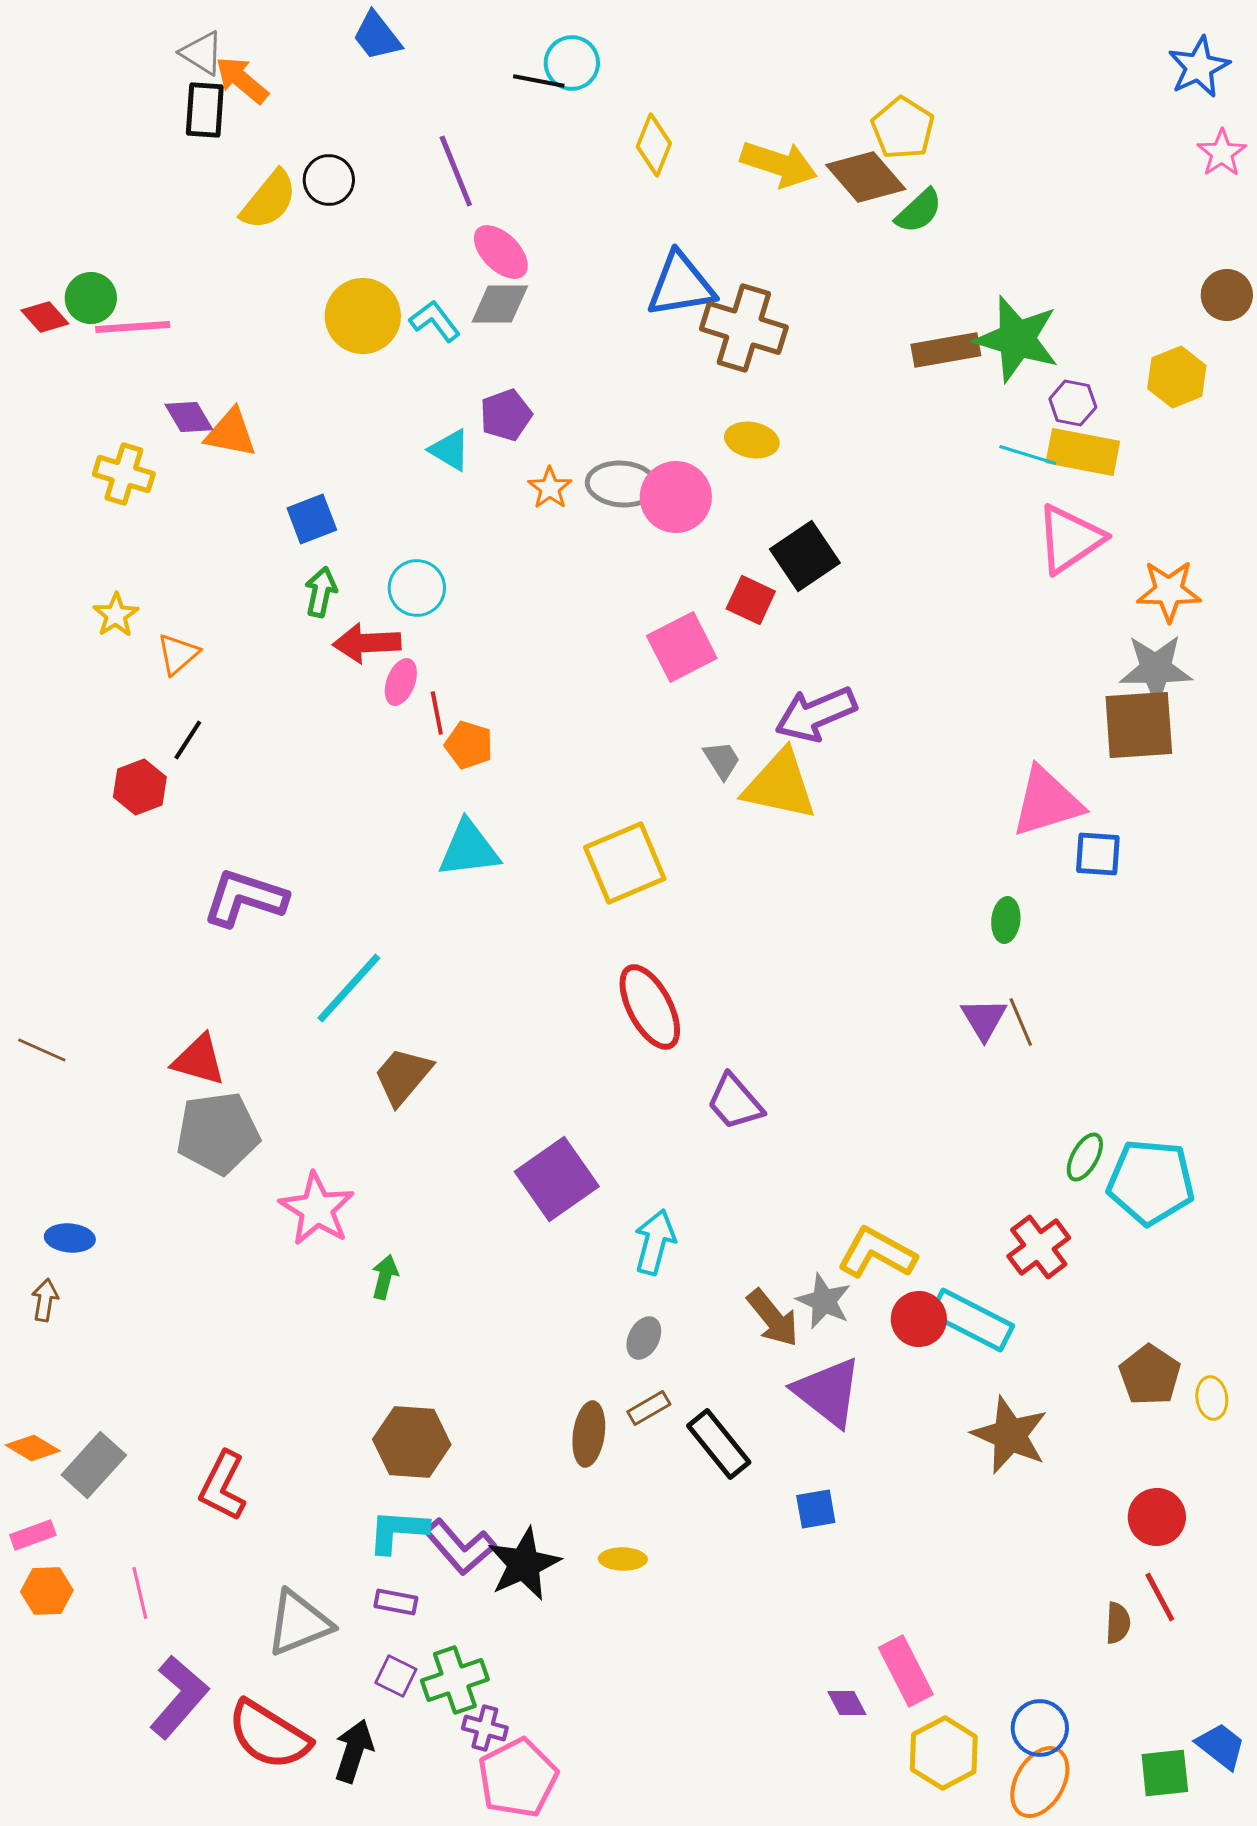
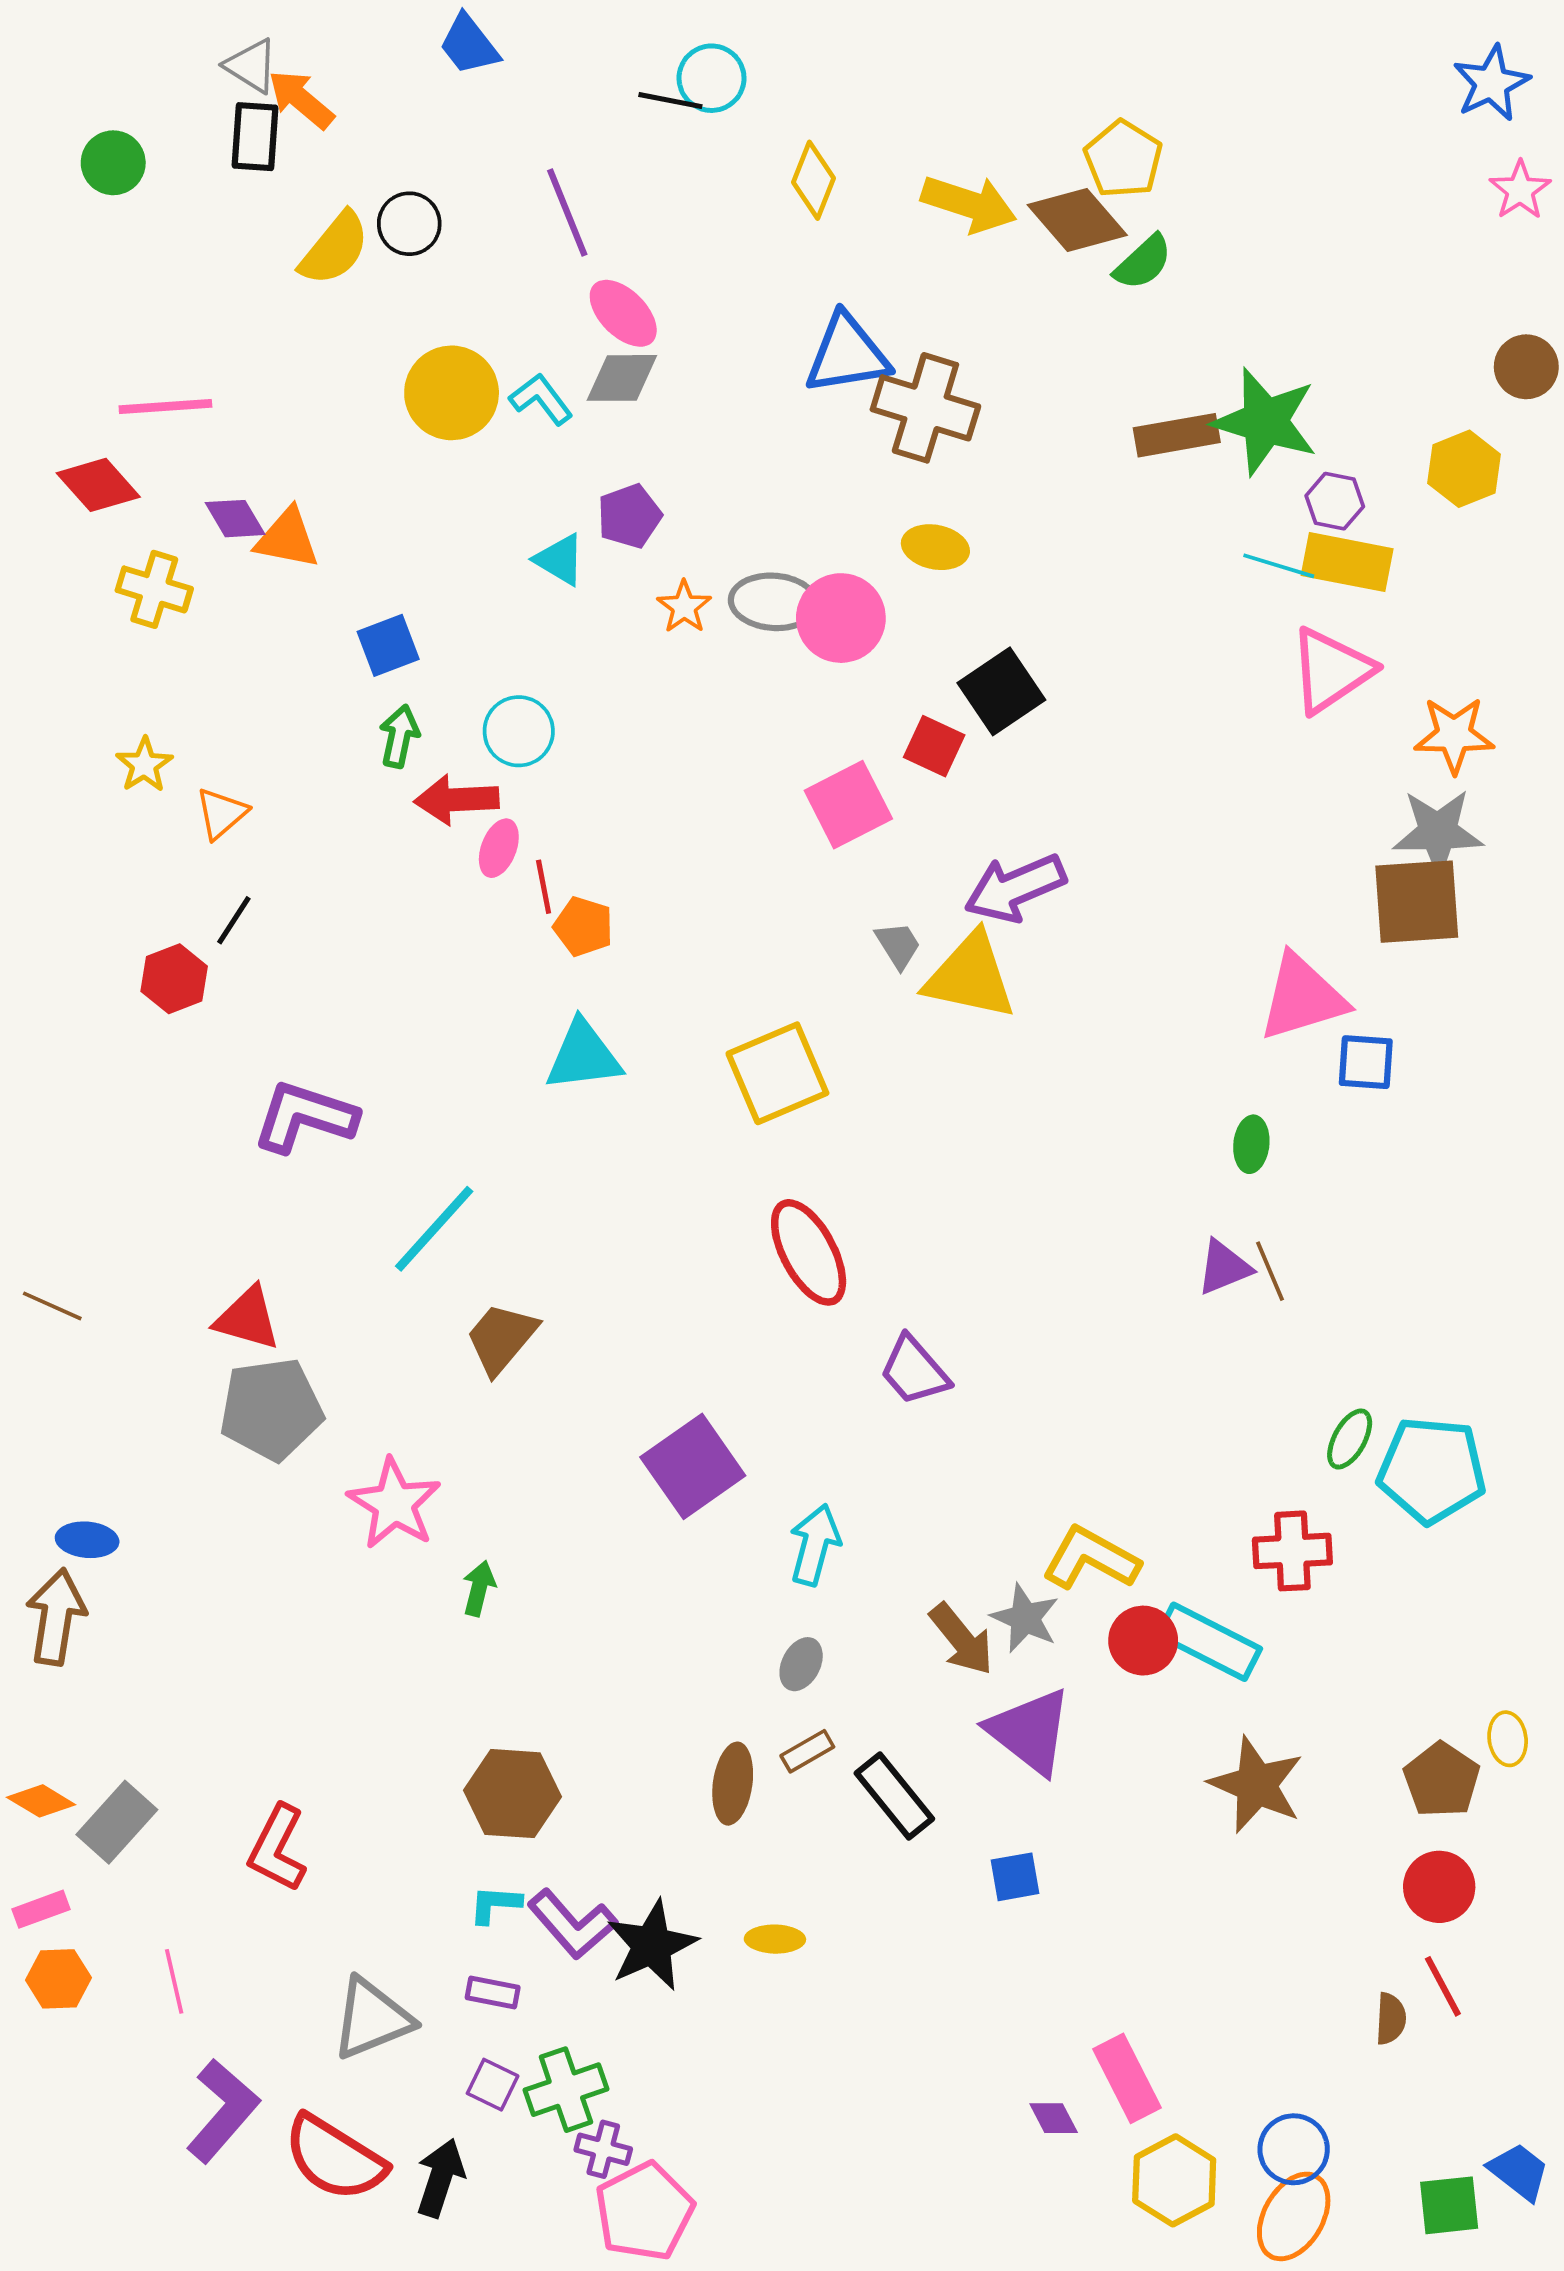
green circle: (91, 298) -> (113, 163), moved
red diamond: (45, 317) -> (98, 485), moved, size x1.4
purple triangle: (984, 1019) -> (1224, 1267), turned 39
red cross: (1039, 1247) -> (1292, 1551), turned 34
brown arrow: (45, 1300) -> (56, 1617), size x1.8
brown pentagon: (1150, 1375) -> (1442, 1780), moved
cyan L-shape: (398, 1531) -> (495, 1904), size x0.7

